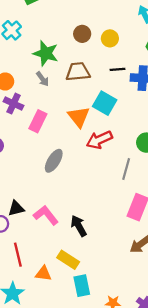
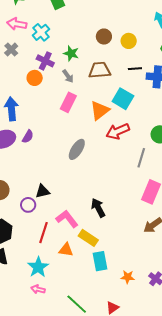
green star: (46, 53) -> (71, 53), size x0.7
purple cross: (13, 104) -> (45, 61), moved
orange triangle: (79, 117) -> (100, 110), turned 30
pink rectangle: (38, 121) -> (68, 102), moved
pink L-shape: (46, 215) -> (67, 219), moved
red line: (18, 255) -> (44, 233), turned 30

